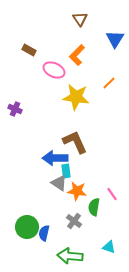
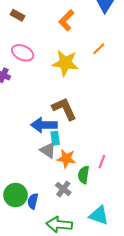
pink ellipse: (54, 70) -> (23, 53), moved
pink line: (112, 194) -> (102, 162), turned 56
cyan triangle: (109, 247) -> (99, 215), size x1.5

